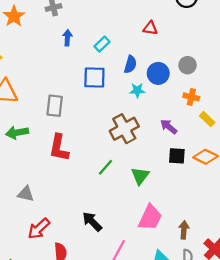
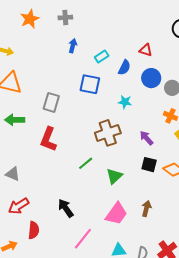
blue semicircle: (130, 64) -> (124, 68), moved
blue circle: (158, 73) -> (151, 78), moved
brown arrow: (184, 230) -> (146, 209), moved

